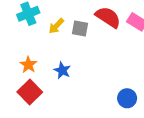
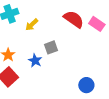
gray square: (80, 29) -> (51, 47), moved, turned -32

